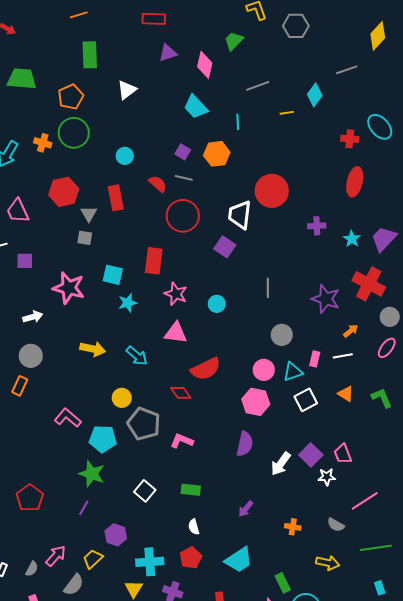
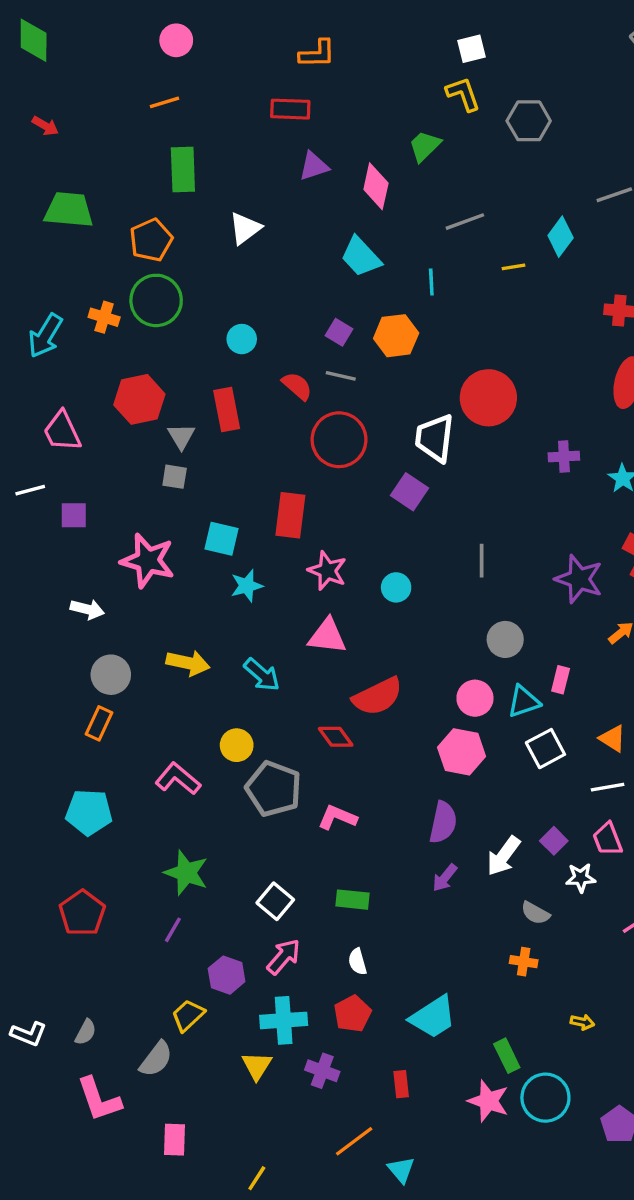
white arrow: (33, 317) -> (87, 609), turned 30
gray circle: (31, 356) -> (111, 675), moved
white line: (343, 356) -> (608, 787), moved
orange rectangle: (20, 386) -> (99, 723), moved
pink L-shape: (68, 418) -> (178, 779), moved
cyan pentagon: (103, 439) -> (89, 812), moved
purple square: (311, 455) -> (554, 841), size x0.7
purple arrow: (246, 509) -> (445, 878), moved
gray semicircle: (336, 525) -> (535, 913), moved
pink arrow: (56, 556) -> (284, 957), moved
yellow arrow: (328, 563) -> (582, 1022), size x0.6

